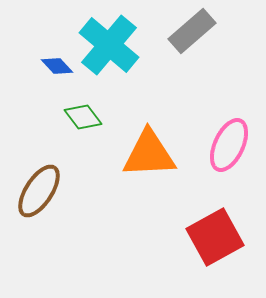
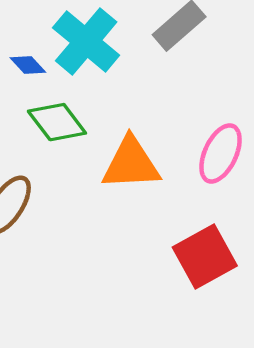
green diamond: (83, 117) -> (57, 122), size x1.4

